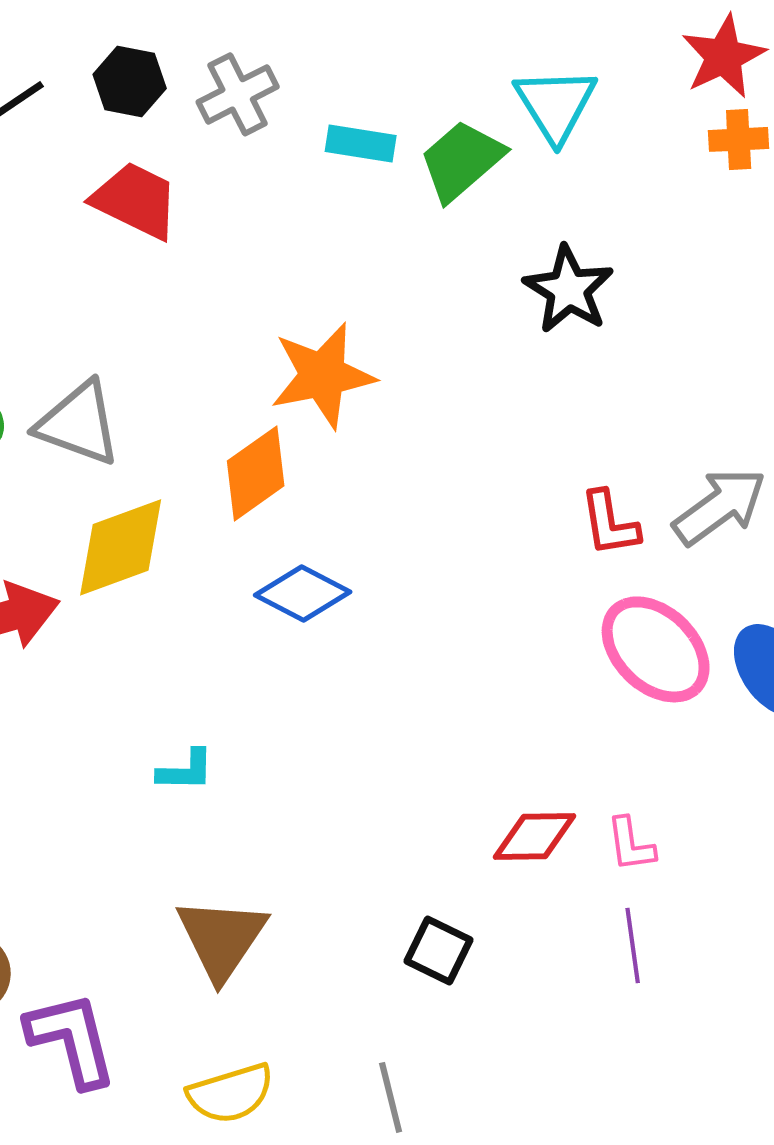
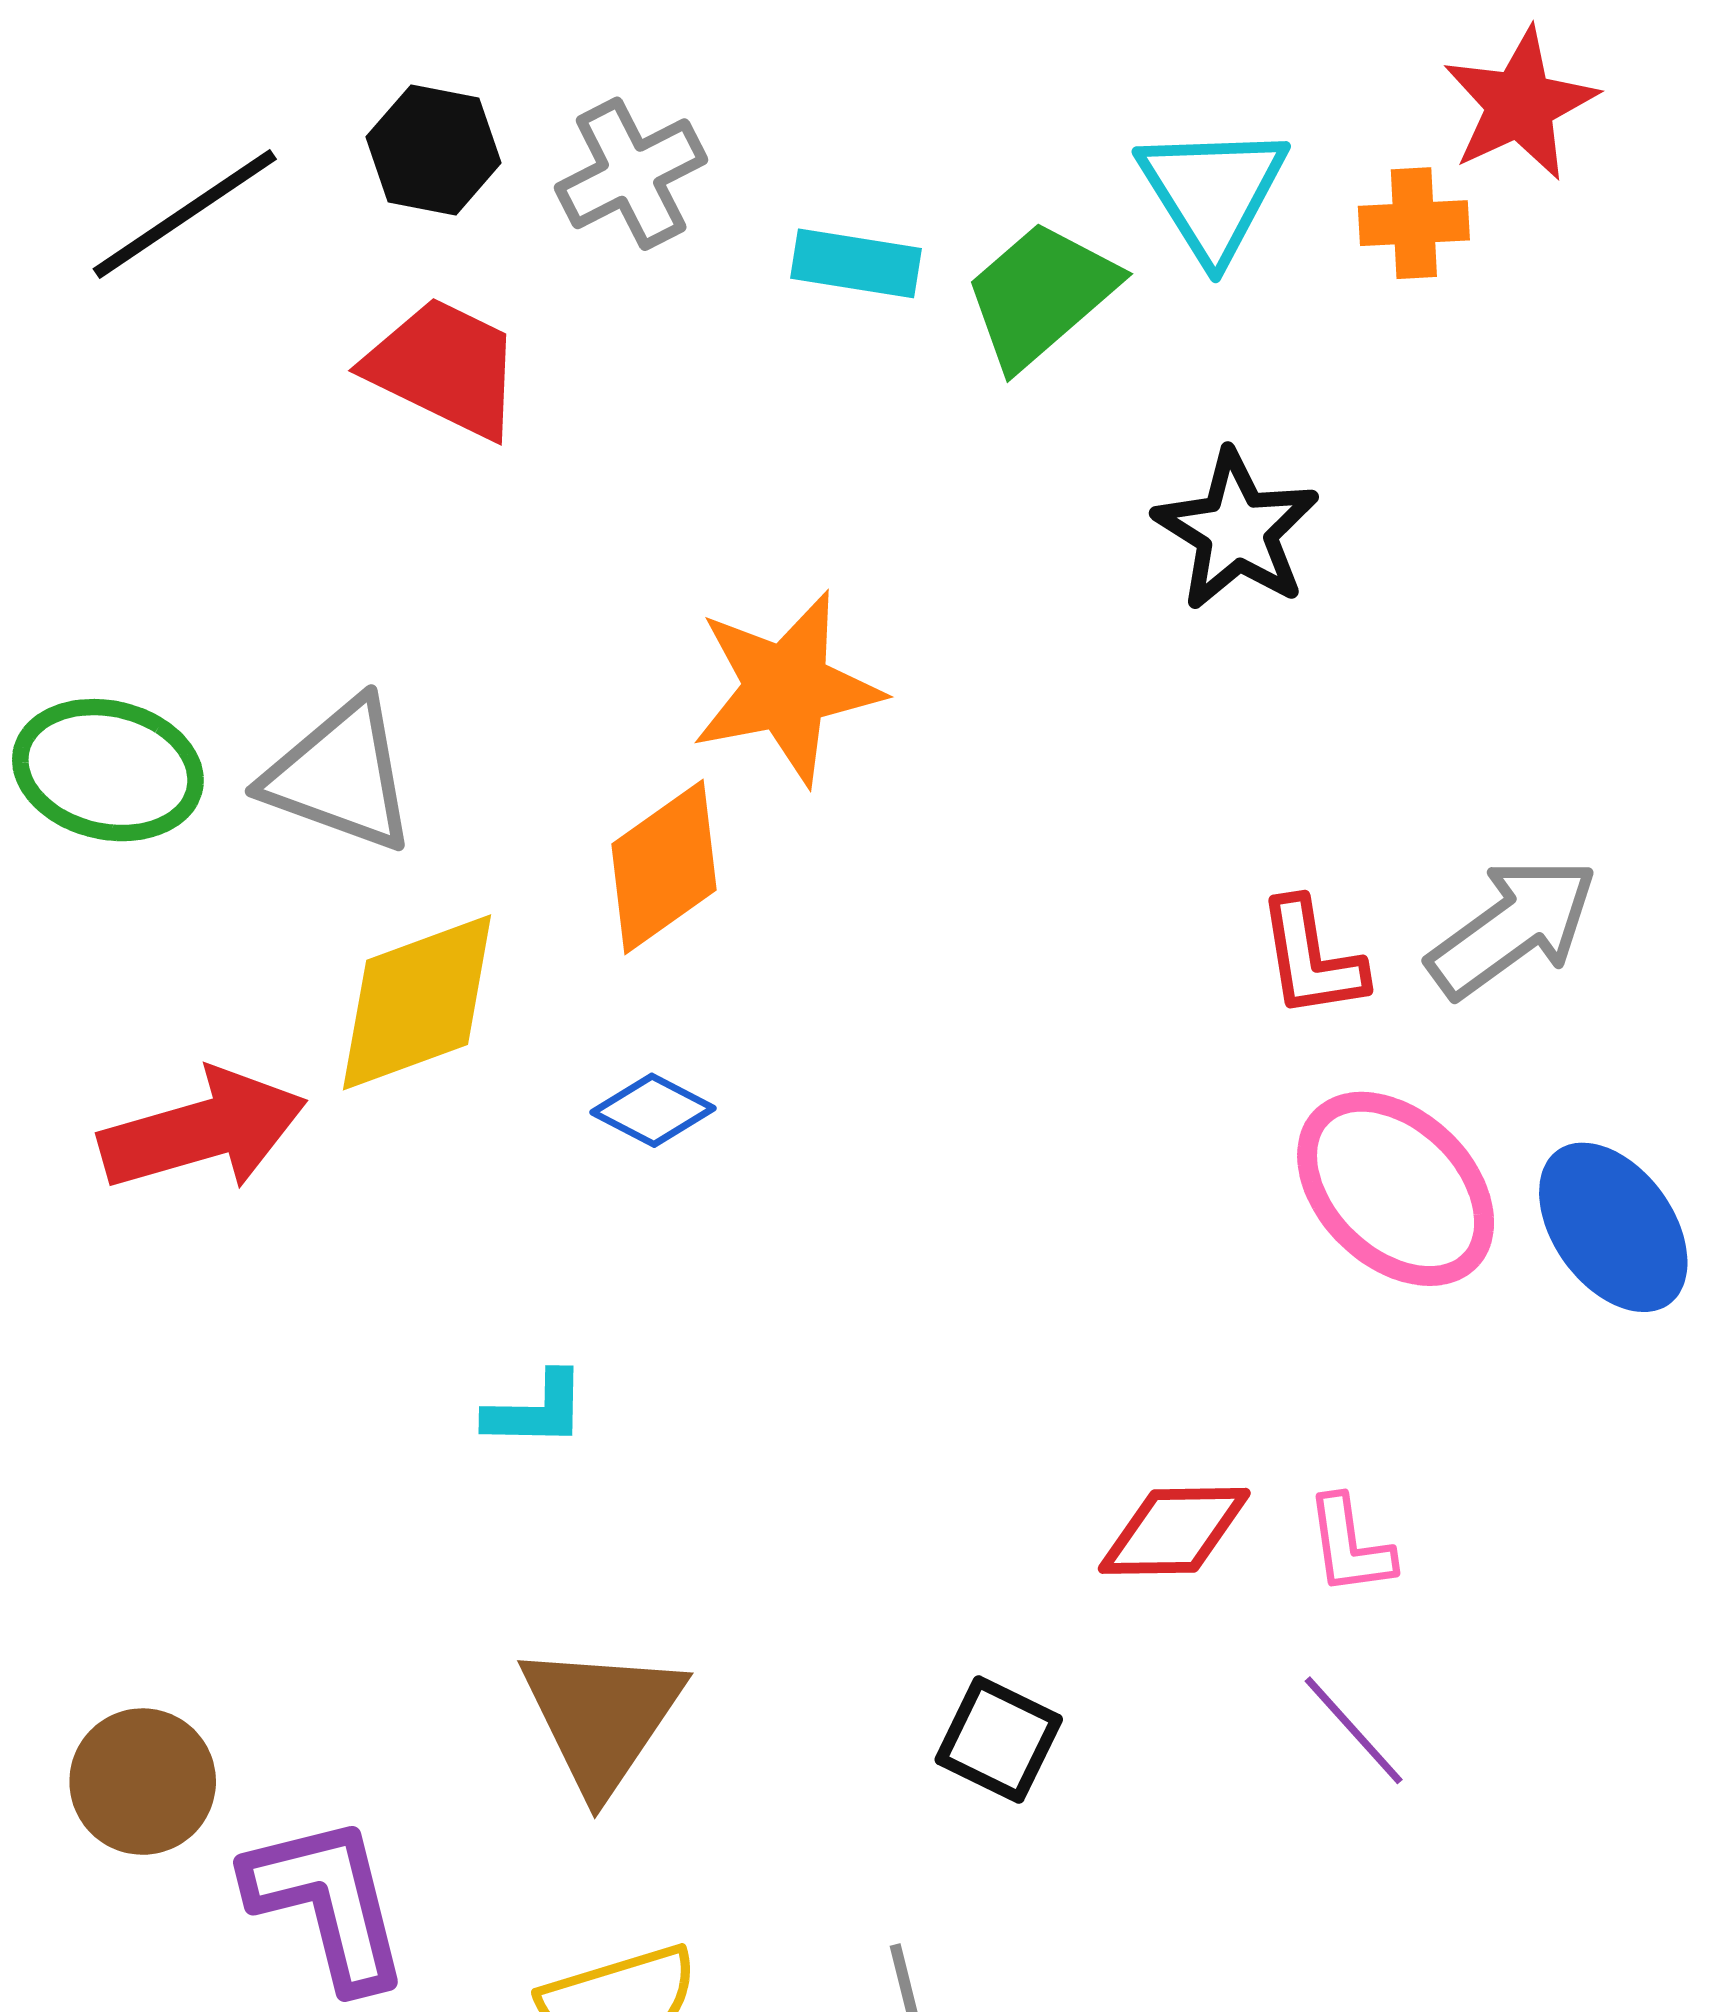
orange cross: (739, 139) -> (1414, 223), moved
blue diamond: (303, 593) -> (653, 1110), moved, size x0.7
purple line: (633, 945) -> (1354, 1730), turned -34

